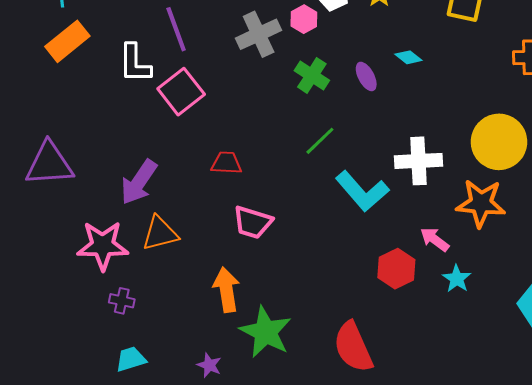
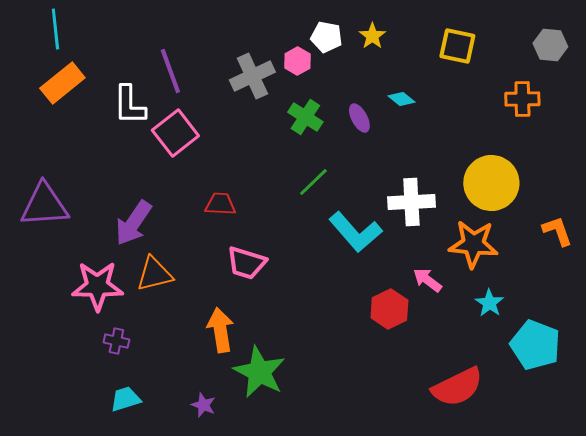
cyan star: (457, 279) -> (489, 303), moved
red semicircle: (353, 347) -> (457, 387), moved, turned -92

